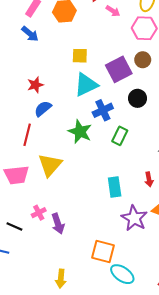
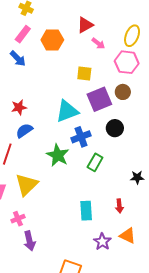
yellow square: (80, 56) -> (84, 74), moved
pink cross: (39, 213) -> (18, 219), moved
purple star: (134, 218) -> (102, 242), size x0.7

